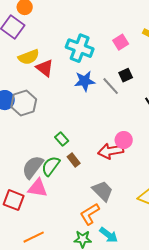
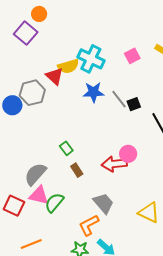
yellow semicircle: (29, 57) -> (68, 66), moved
black square: (126, 75) -> (134, 104), moved
gray hexagon: (24, 103) -> (32, 93), moved
green semicircle: (51, 166) -> (54, 203), moved

